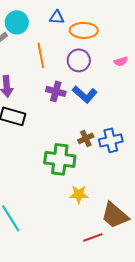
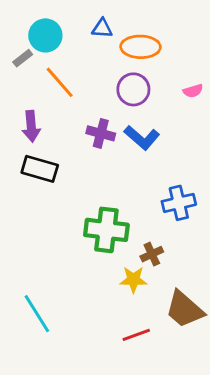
orange line: (41, 55) -> (60, 82), moved, turned -30
brown cross: (86, 138) -> (152, 254), moved
red line: (93, 237) -> (136, 335), moved

